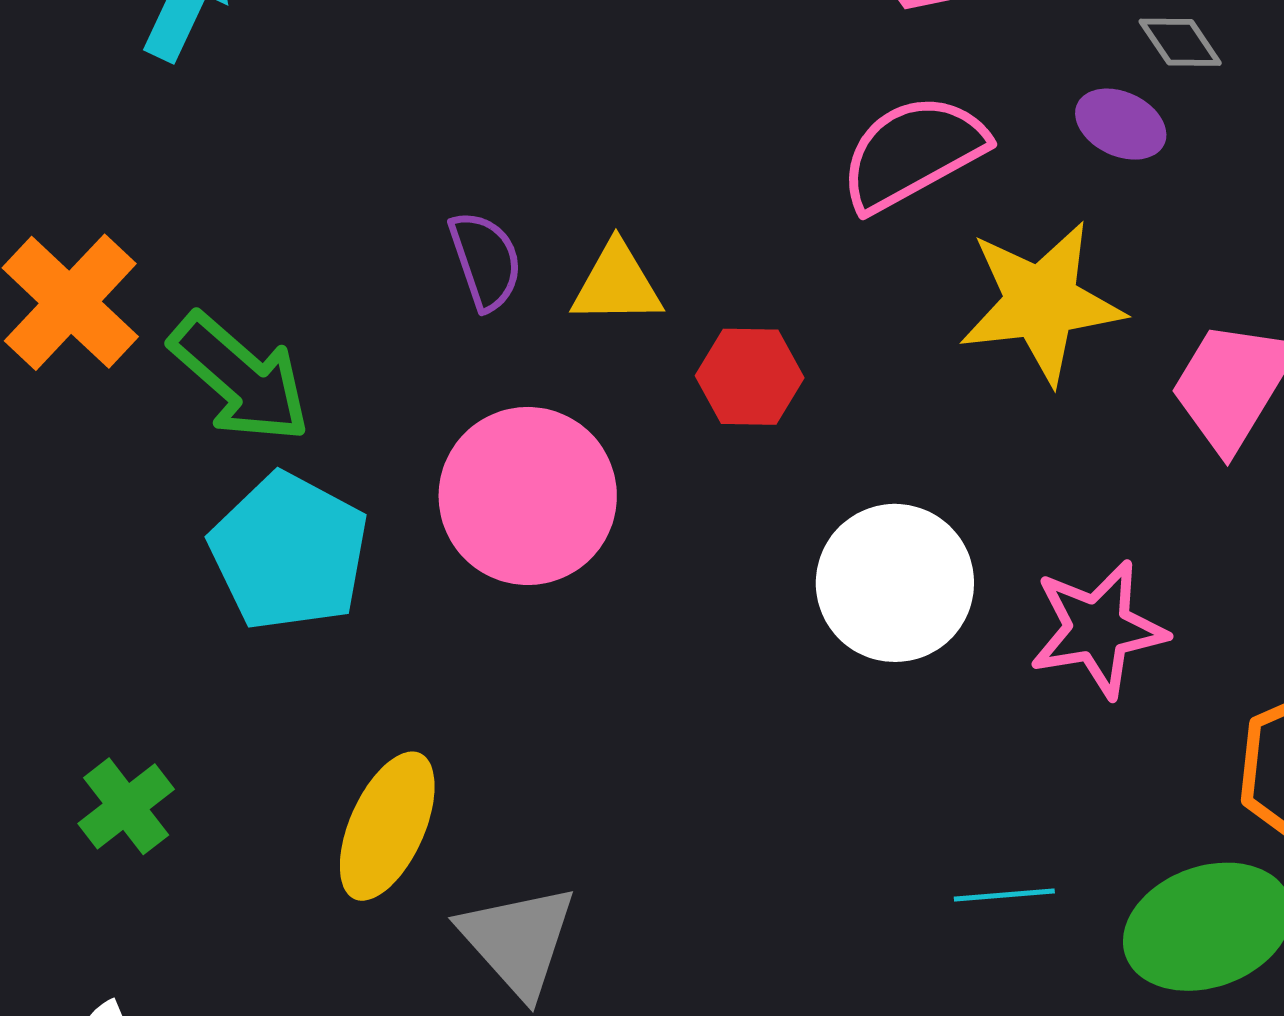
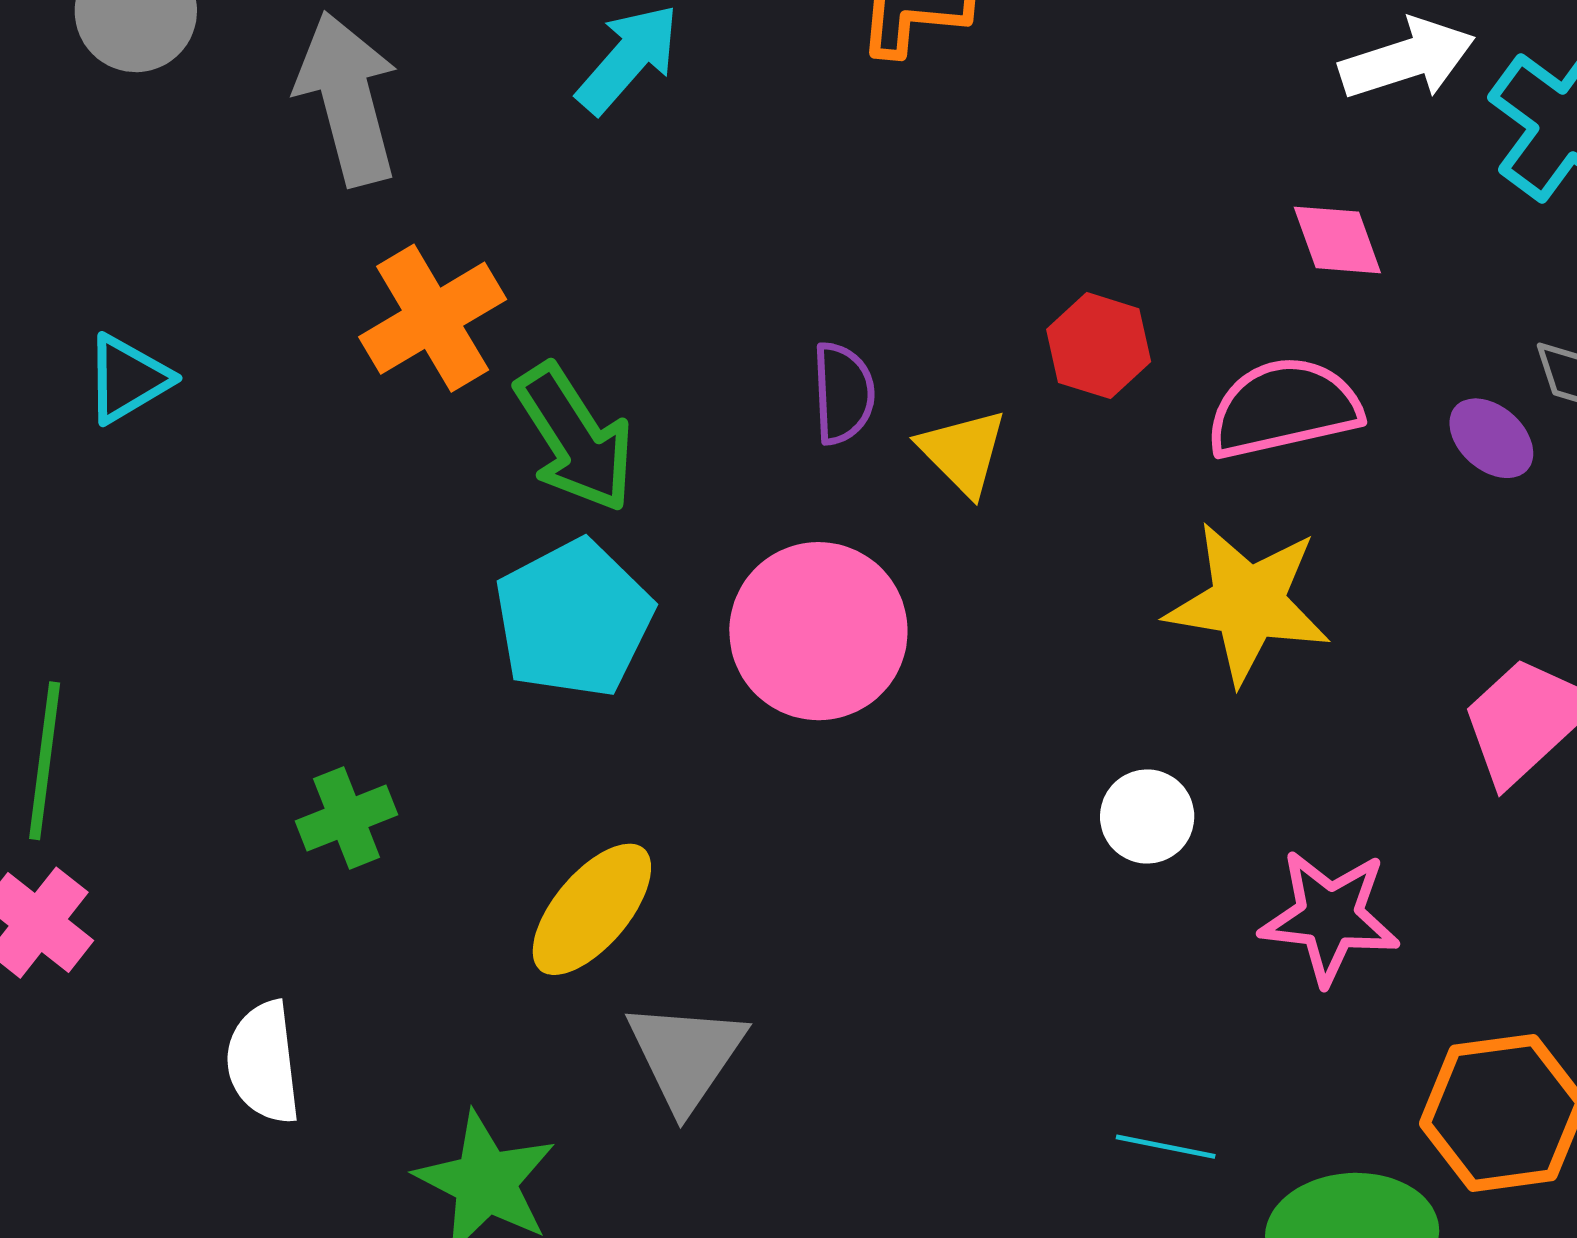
yellow triangle: (617, 284) -> (963, 452), turned 30
yellow star: (1041, 303) -> (1248, 603), moved
red hexagon: (750, 377) -> (1099, 346), moved
white circle: (895, 583) -> (1147, 817), size x0.6

